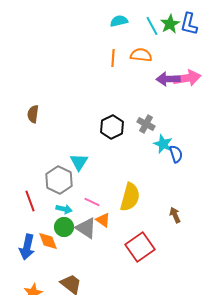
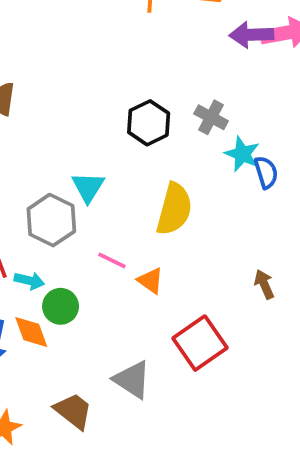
yellow semicircle: (130, 197) -> (174, 209), moved
cyan arrow: (64, 209) -> (29, 281), moved
orange triangle: (103, 220) -> (150, 281), moved
gray triangle: (86, 228) -> (132, 380), moved

